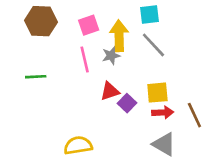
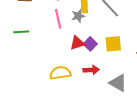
purple square: (127, 103) -> (90, 44), moved
red arrow: (163, 112) -> (91, 70), moved
yellow semicircle: (78, 145) -> (60, 73), moved

